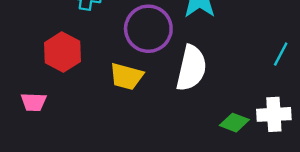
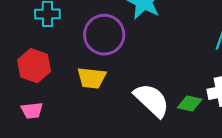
white semicircle: (191, 68) -> (152, 100), moved, turned -51
pink trapezoid: (34, 102) -> (32, 110), moved

